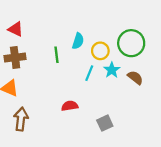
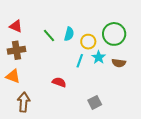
green line: (56, 55) -> (49, 35), moved, turned -32
brown semicircle: (135, 78) -> (119, 63), turned 152
red semicircle: (70, 106) -> (59, 82), moved, turned 32

